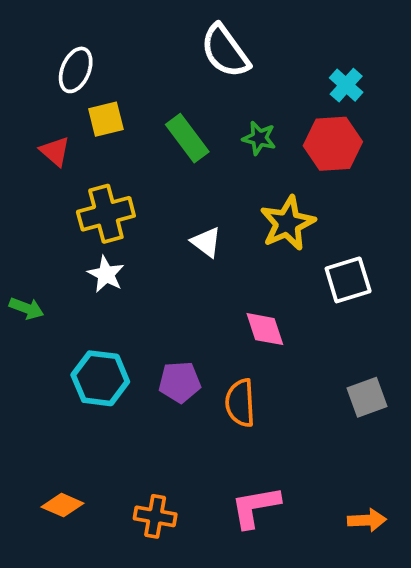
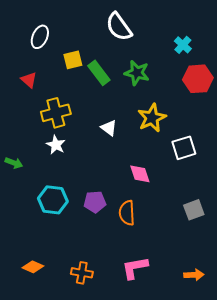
yellow square: (106, 119) -> (73, 60), moved
green star: (259, 138) -> (137, 73), size x1.4
red hexagon: (333, 144) -> (198, 79), moved

